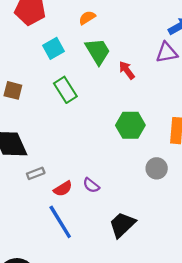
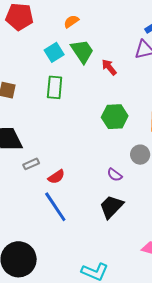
cyan square: (53, 48) -> (54, 52), moved
green rectangle: (65, 90) -> (55, 87), turned 40
purple semicircle: (91, 185) -> (115, 175), moved

